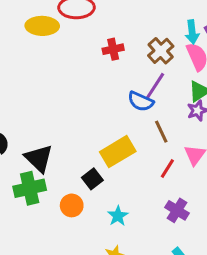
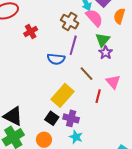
red cross: (113, 49) -> (31, 31), moved
blue semicircle: (141, 101) -> (56, 59), moved
purple cross: (177, 210) -> (71, 118), moved

